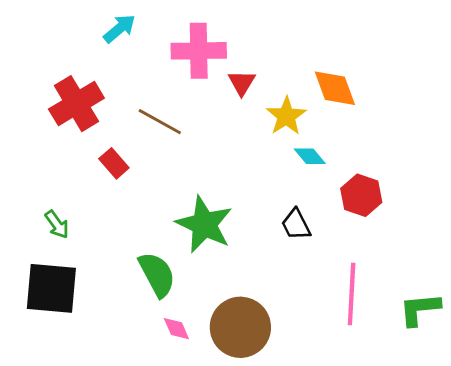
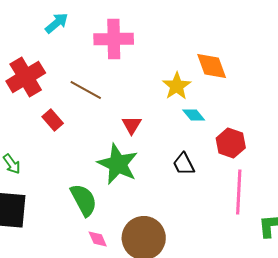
red triangle: (242, 83) -> (132, 125), moved
pink line: (352, 294) -> (239, 192), moved

